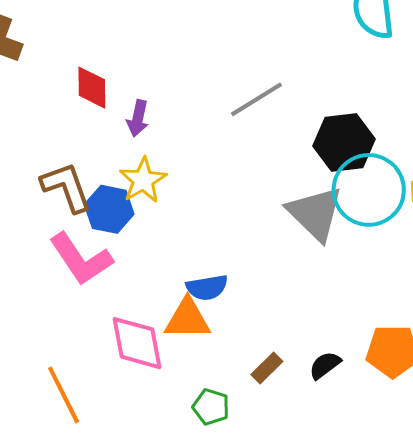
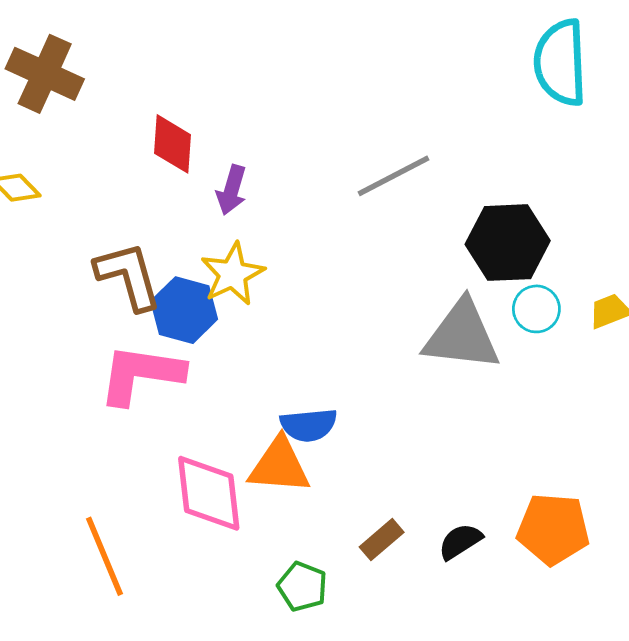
cyan circle: (369, 190) -> (536, 309), size x0.5
gray triangle: (315, 213) -> (462, 335), turned -42
pink L-shape: (81, 259) -> (141, 374), turned 128

